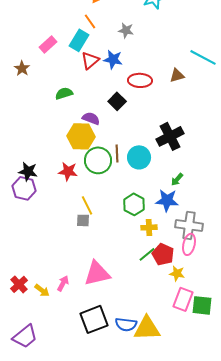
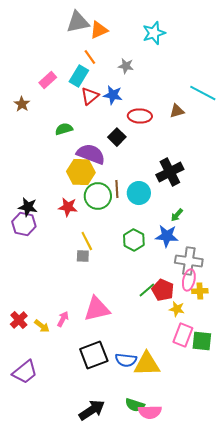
purple semicircle: (91, 118) -> (91, 154), size x1.6
yellow cross: (149, 227) -> (200, 291), moved

